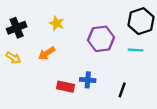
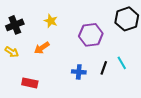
cyan line: (135, 50) -> (122, 63), moved, turned 56
red rectangle: (66, 87) -> (30, 83), moved
black line: (122, 90) -> (104, 68), moved

